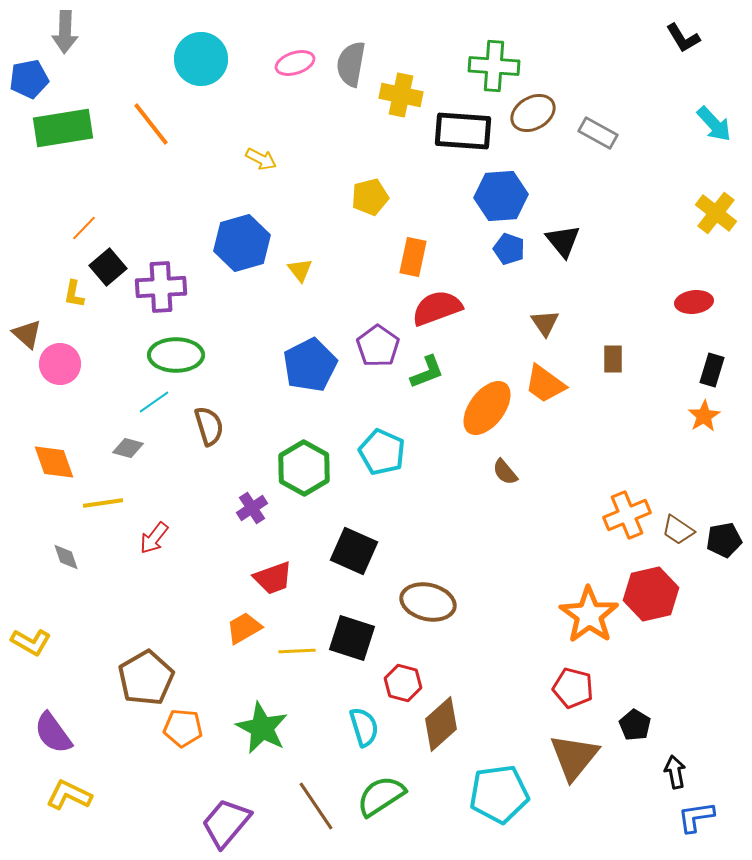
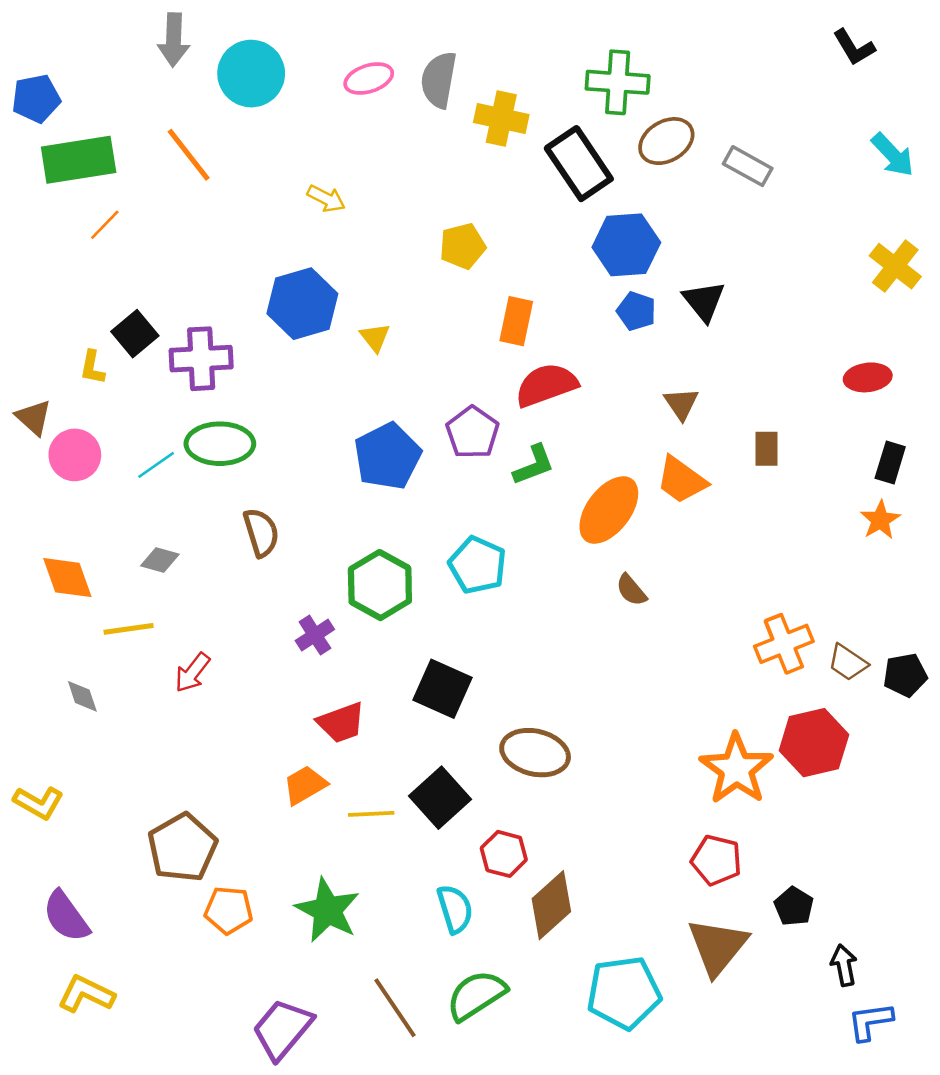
gray arrow: (65, 32) -> (174, 40), moved
black rectangle: (463, 131) -> (579, 164), turned 52
orange line: (84, 228) -> (105, 225), moved
cyan line: (154, 402) -> (156, 465), moved
black square: (352, 638) -> (440, 798), turned 30

